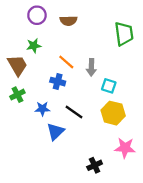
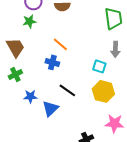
green star: (34, 46) -> (29, 21), moved
gray arrow: (91, 67) -> (115, 49), moved
blue star: (42, 109) -> (30, 96), moved

